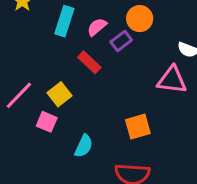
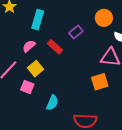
orange circle: (140, 19) -> (104, 18), moved
pink semicircle: (97, 27) -> (29, 46), moved
orange square: (138, 127) -> (100, 82), moved

